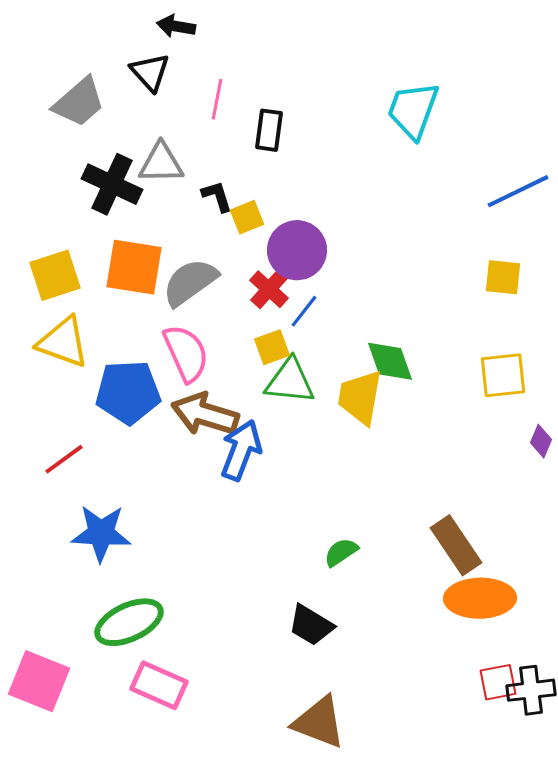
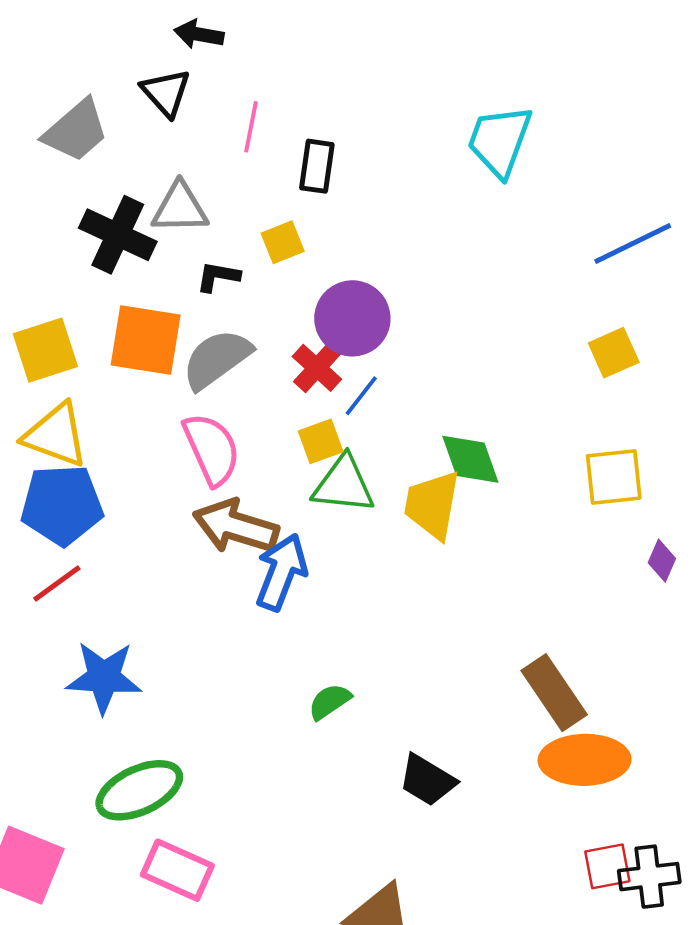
black L-shape: (217, 196) -> (218, 277), moved, turned -63
yellow square: (247, 217) -> (283, 242), moved
yellow square: (503, 277) -> (614, 353), turned -30
blue pentagon: (128, 392) -> (62, 505), moved
green semicircle: (341, 552) -> (330, 701), moved
black trapezoid: (311, 625) -> (427, 780), moved

